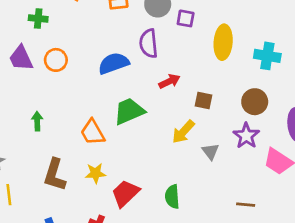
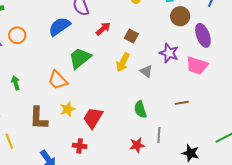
brown square: (203, 101) -> (131, 36), turned 32
brown circle: (255, 102) -> (180, 16), moved
green semicircle: (172, 197) -> (140, 109), moved

